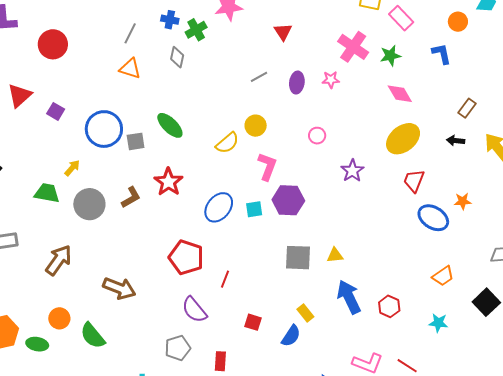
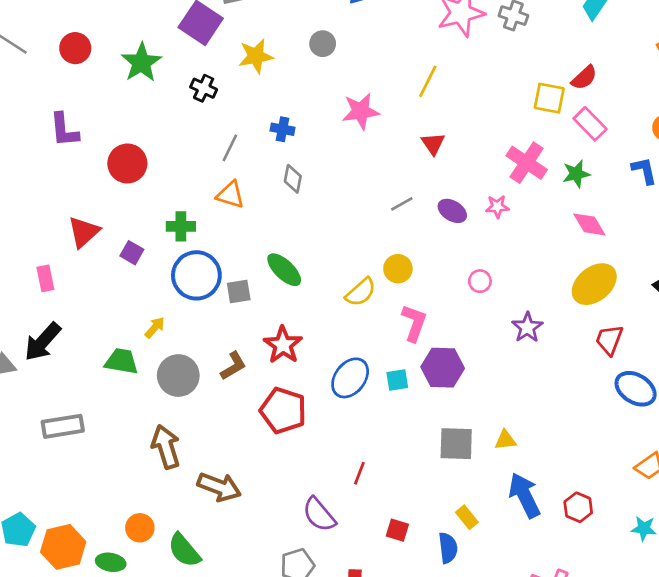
green cross: (196, 30) -> (181, 226), moved, turned 30
purple ellipse: (297, 83) -> (452, 211), turned -65
red pentagon: (186, 257) -> (283, 411), moved
brown arrow: (59, 260) -> (166, 447), moved, turned -52
blue semicircle: (291, 336) -> (448, 548), turned -40

